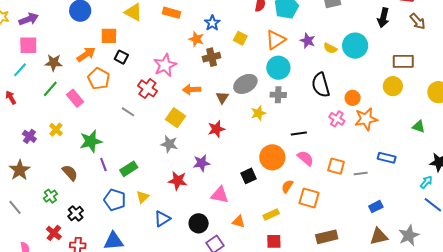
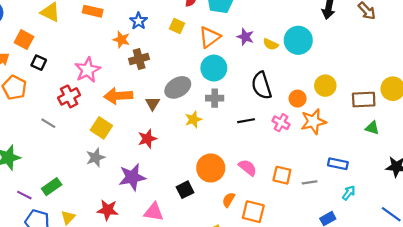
orange square: (109, 36) -> (24, 40), turned 30
yellow square: (240, 38) -> (177, 26), moved
brown rectangle: (403, 61) -> (364, 100), moved
yellow circle: (393, 86) -> (325, 86), moved
red cross: (147, 88) -> (69, 96), turned 30
orange arrow: (192, 89) -> (118, 96), size x1.4
black line: (299, 133) -> (246, 121), moved
gray star: (169, 144) -> (95, 157), turned -30
purple star: (202, 163) -> (132, 177), size x1.4
purple line: (103, 165) -> (24, 195), moved, turned -40
red star: (178, 181) -> (108, 210), moved
cyan arrow: (426, 182) -> (349, 193), moved

